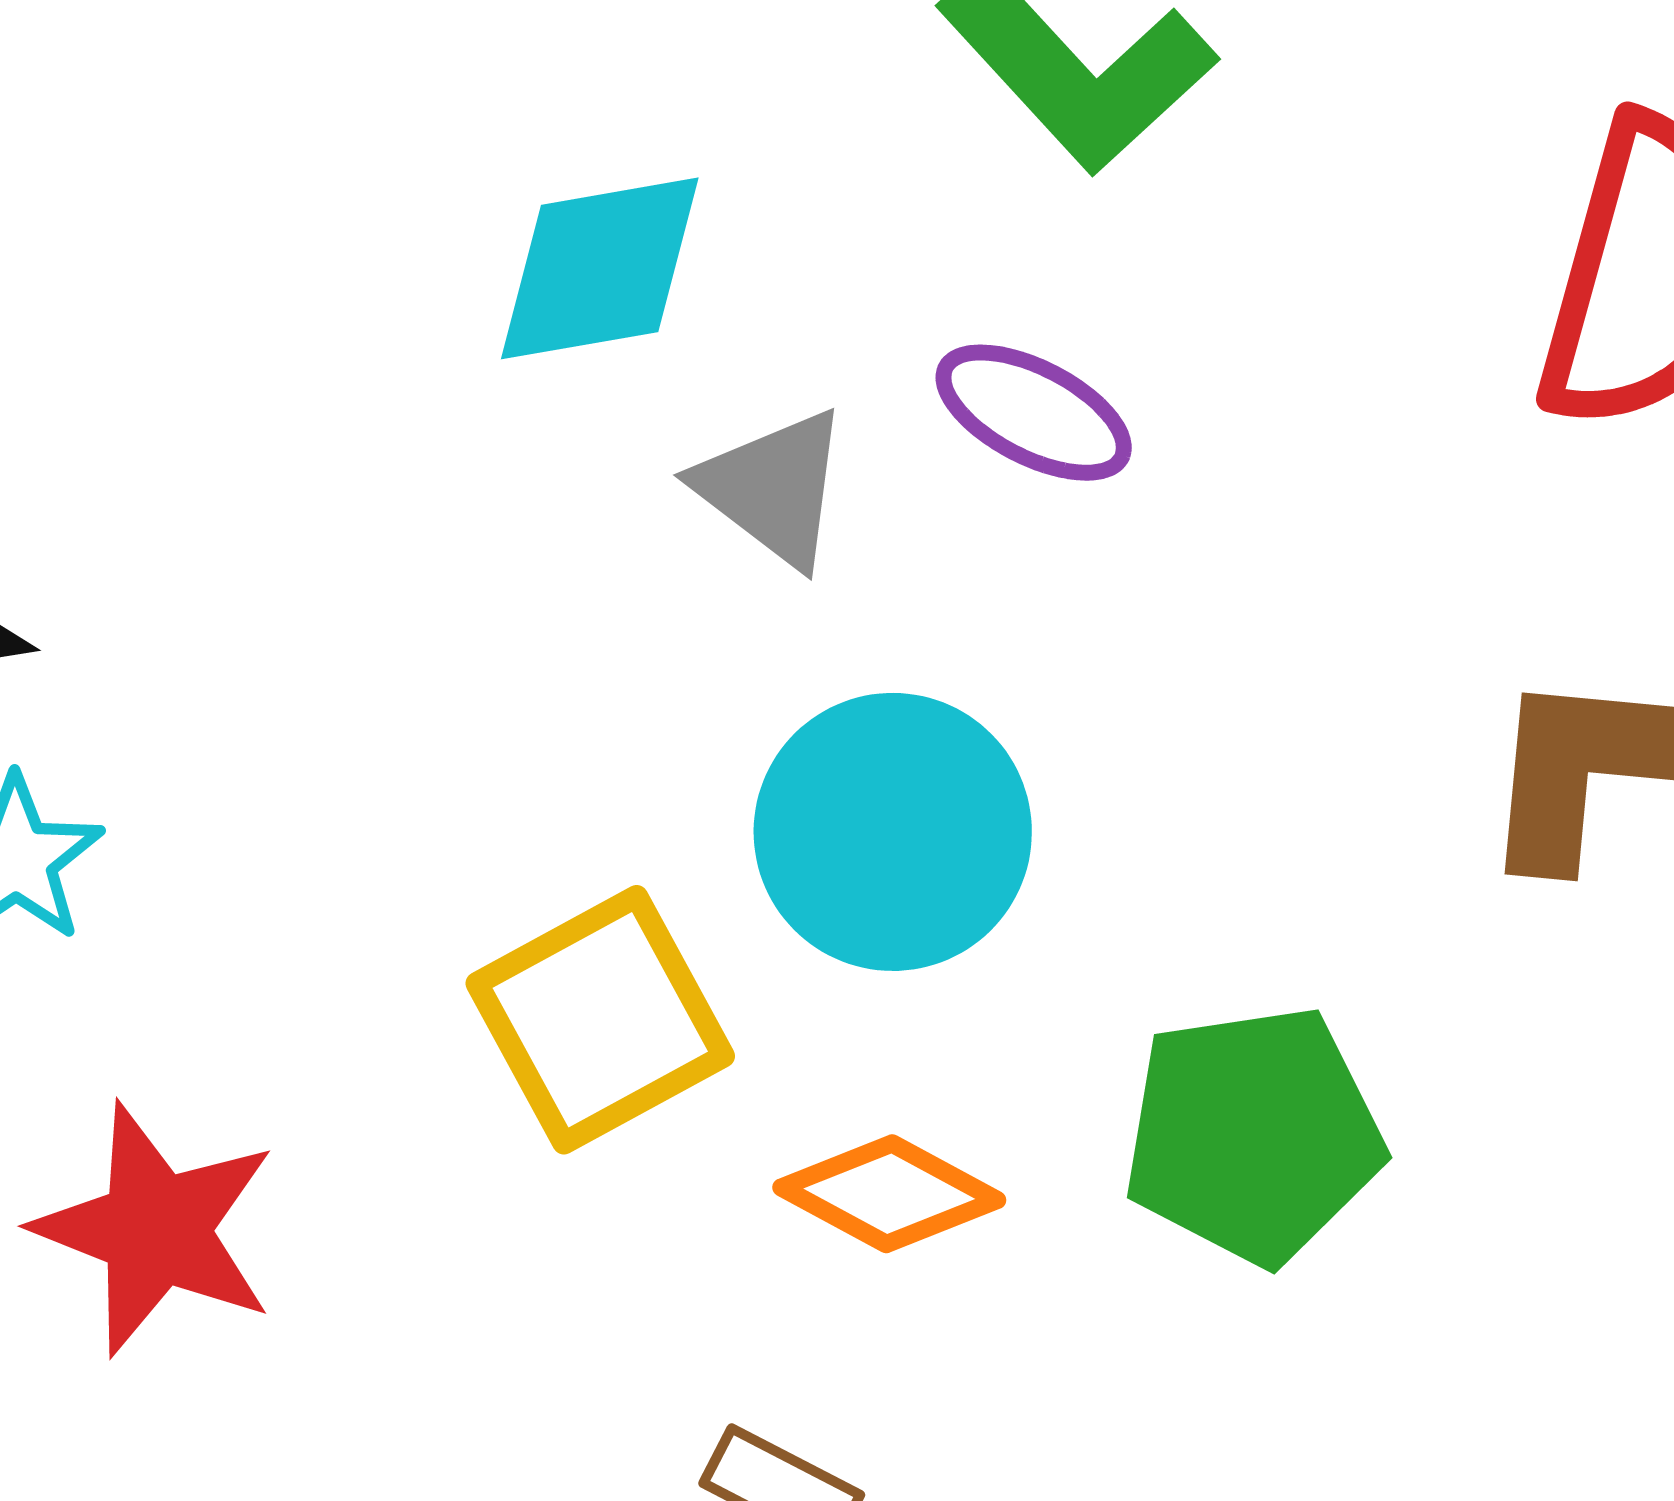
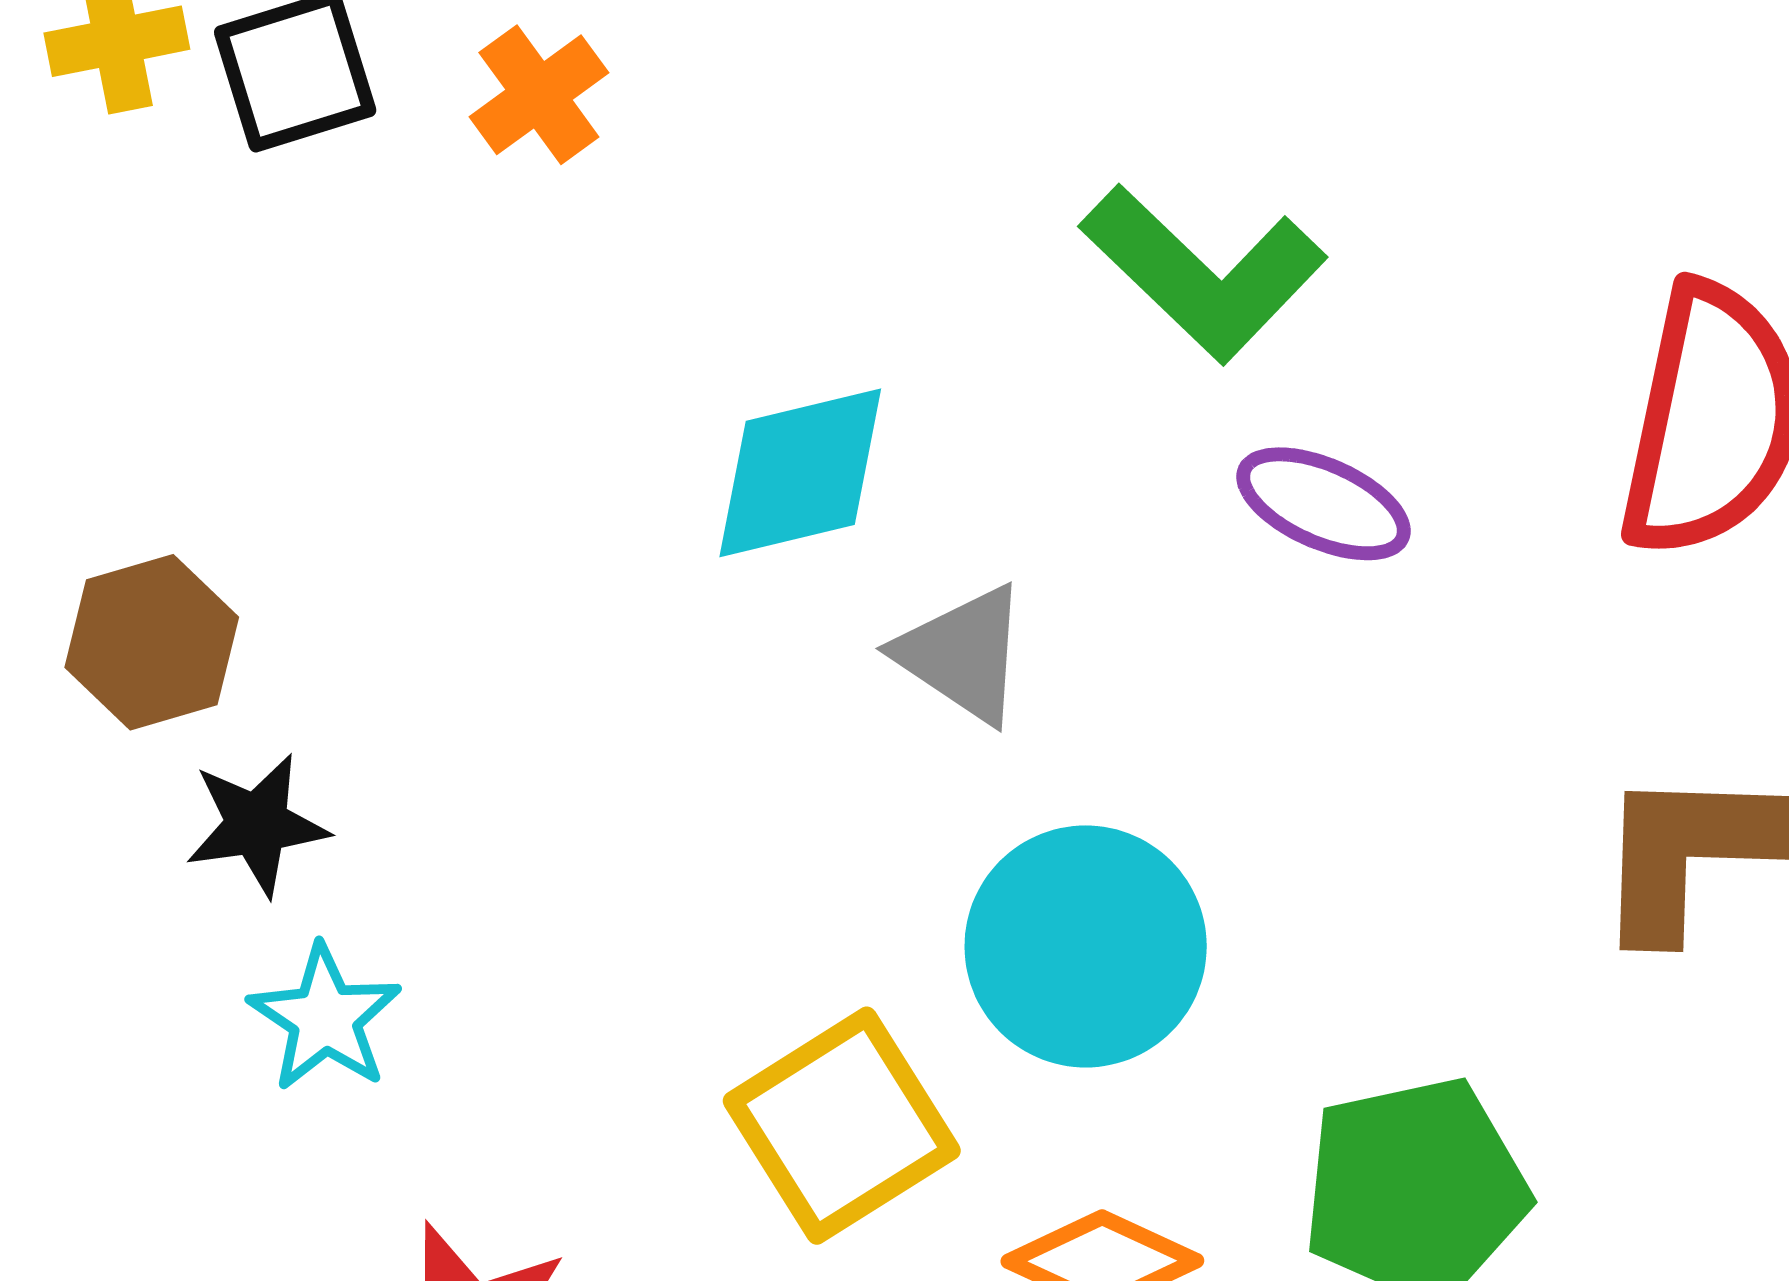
purple ellipse: (1034, 413) -> (1323, 504), moved

